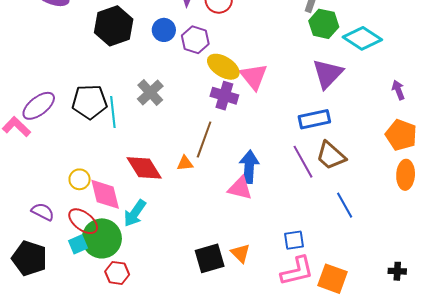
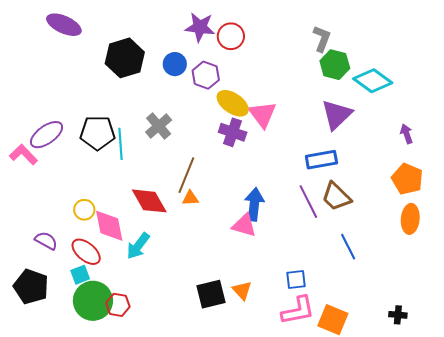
brown line: (204, 139) -> (186, 175), moved
green circle: (102, 238) -> (93, 301), moved

